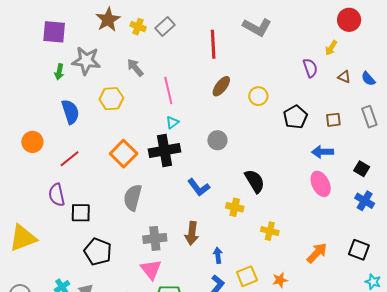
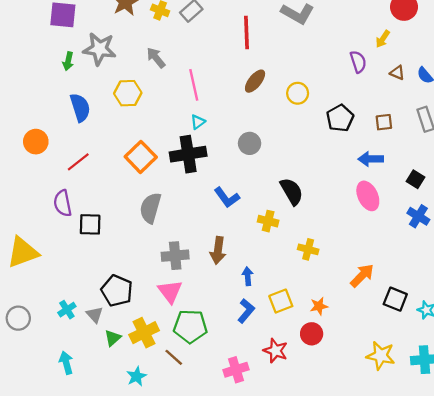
black square: (359, 250) -> (395, 299), moved
black pentagon: (98, 252) -> (117, 291), moved

